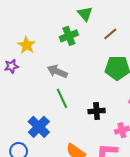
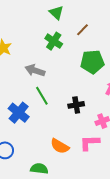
green cross: (69, 36) -> (54, 41), moved, turned -30
blue cross: (39, 127) -> (19, 113), moved

